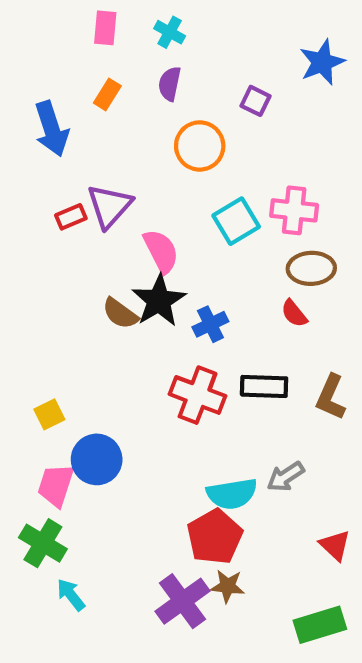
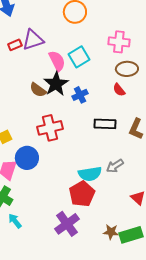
purple triangle: (109, 206) -> (33, 40), turned 30
cyan square: (236, 221) -> (79, 57), moved
red cross: (198, 395) -> (50, 128), moved, turned -35
brown star: (228, 586) -> (111, 232), moved

